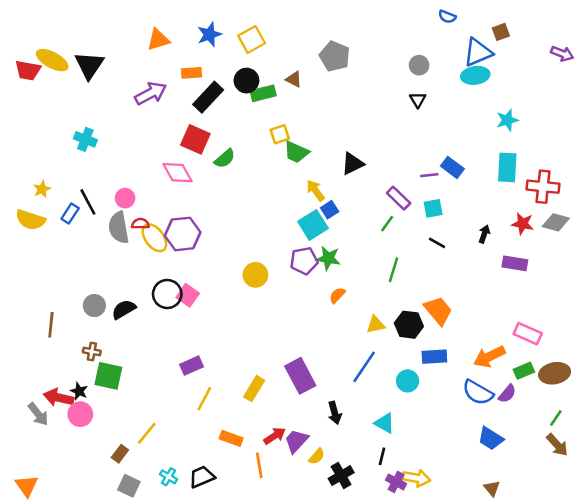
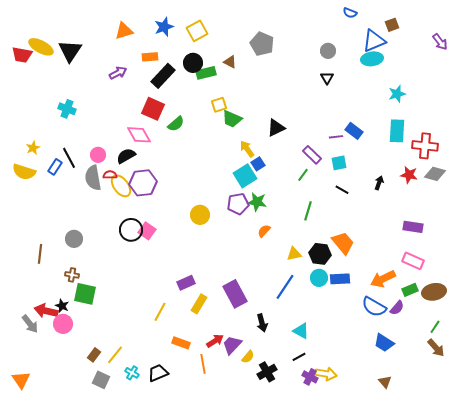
purple arrow: (562, 54) -> (440, 42), turned 30
purple arrow: (151, 93) -> (118, 73), size x0.7
purple rectangle: (515, 263) -> (413, 227), moved
black semicircle: (124, 309) -> (126, 156), moved
purple rectangle: (192, 366) -> (186, 283), moved
cyan circle: (408, 381) -> (319, 278), moved
yellow line: (147, 433) -> (115, 355), moved
black line: (382, 456) -> (299, 357), turned 48

